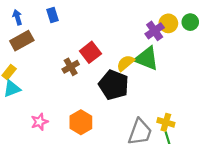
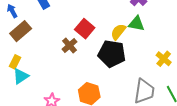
green triangle: (147, 58) -> (136, 24), size x0.7
yellow cross: (166, 122) -> (164, 59), moved, turned 35

